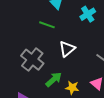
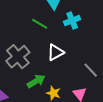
cyan cross: (88, 14) -> (72, 20), moved

